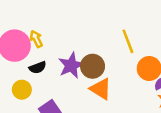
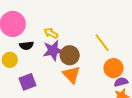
yellow arrow: (36, 39) -> (51, 33), moved, turned -48
yellow line: (128, 41) -> (102, 43), turned -30

